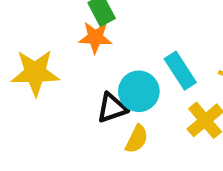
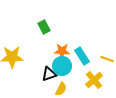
orange star: (95, 37) -> (62, 51), moved

